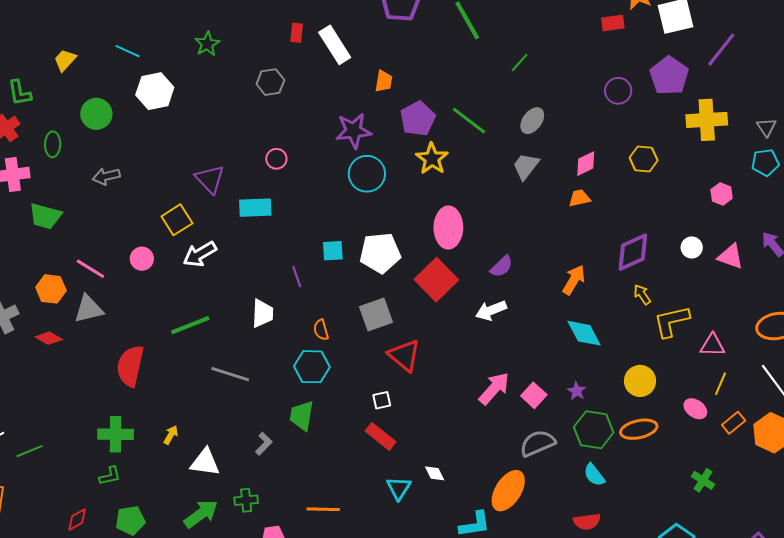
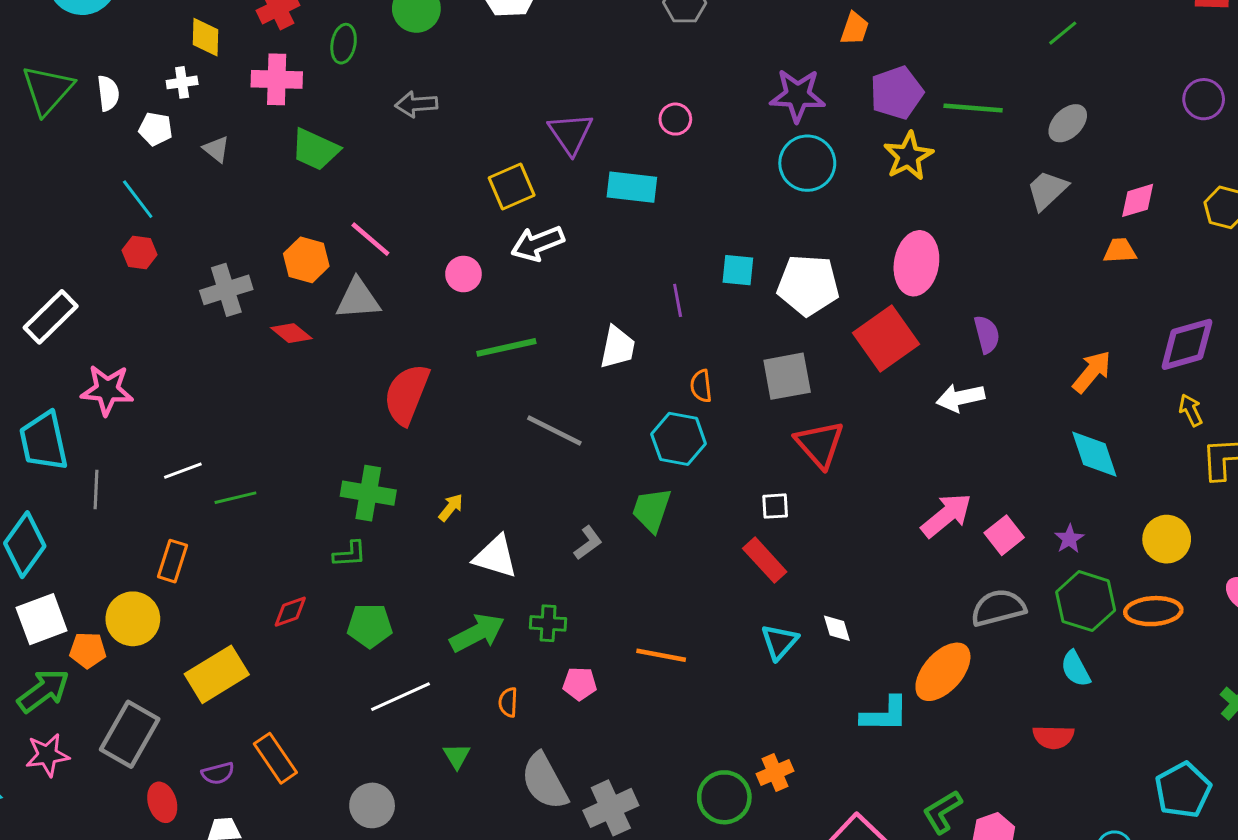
green line: (469, 121) -> (973, 108), turned -42
pink circle: (142, 259) -> (463, 274), moved
purple semicircle: (502, 266) -> (987, 334), turned -70

